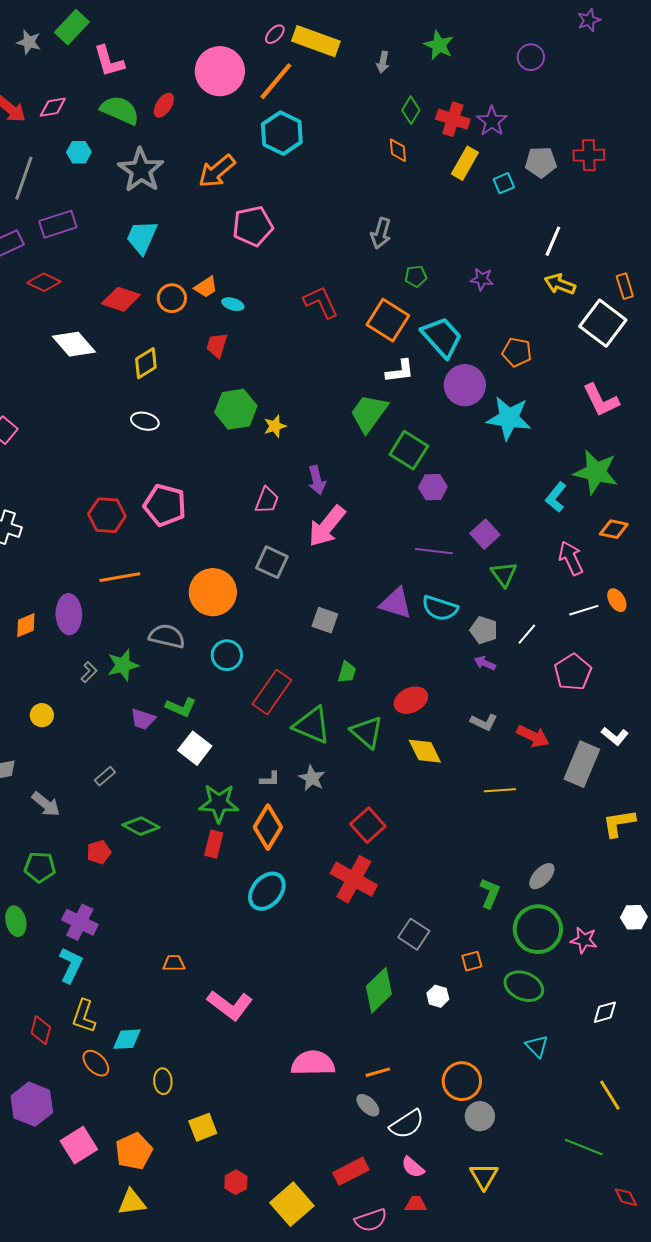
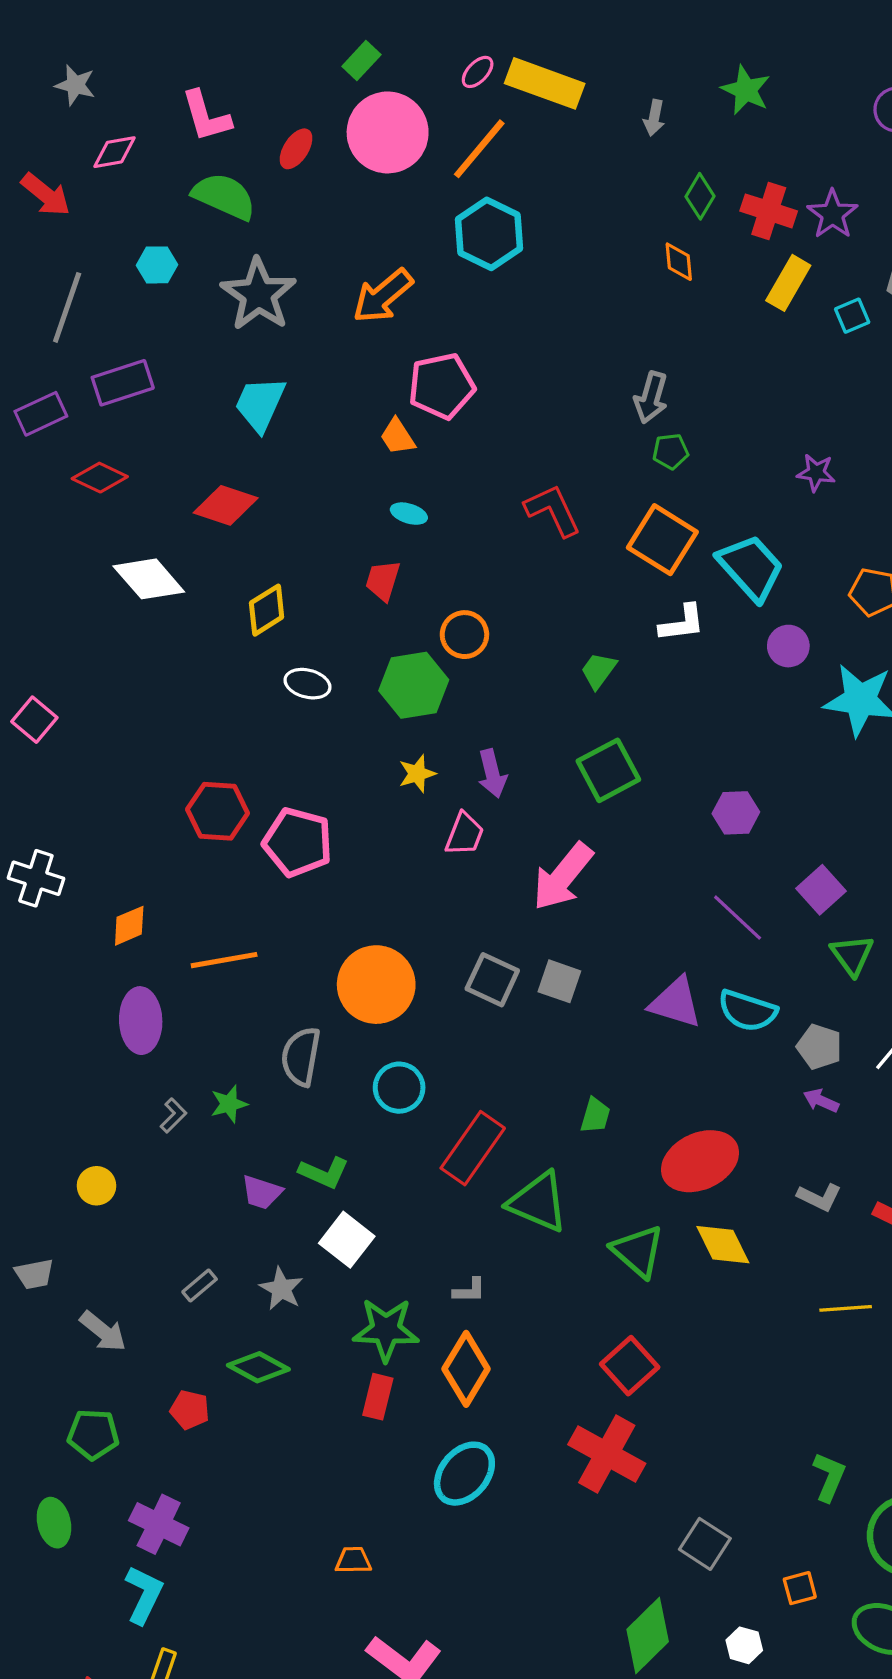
green rectangle: (72, 27) -> (361, 61), moved, size x0.7
red ellipse: (164, 105) -> (296, 149), moved
pink diamond: (53, 107) -> (114, 152), moved
green pentagon: (416, 276) -> (671, 451), moved
orange trapezoid: (206, 287) -> (397, 437), moved, turned 90
orange circle: (172, 298) -> (464, 635), moved
purple circle: (465, 385) -> (788, 646), size x0.6
green trapezoid: (369, 413) -> (599, 671), moved, size x0.6
white ellipse: (145, 421) -> (307, 684), moved
yellow star: (275, 426) -> (417, 774), moved
green square: (409, 450) -> (608, 770), moved, turned 30
purple arrow: (317, 480) -> (492, 774), moved
red hexagon: (107, 515) -> (218, 811), moved
purple line: (434, 551) -> (738, 918), turned 36
gray square: (272, 562) -> (492, 980), moved
gray square: (325, 620) -> (559, 981), moved
orange diamond: (26, 625) -> (129, 926), moved
gray semicircle: (167, 636) -> (301, 1057), turned -93
green star: (123, 665) -> (229, 1104), size x0.7
red ellipse: (411, 700) -> (700, 1161), size x1.4
green triangle: (367, 732) -> (638, 1251), moved
gray star: (312, 778) -> (281, 1289), moved
red pentagon: (99, 852) -> (190, 1410), turned 30
orange trapezoid: (174, 963) -> (353, 1560), moved

